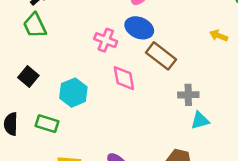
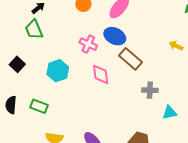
black square: (28, 77) -> (17, 64), moved
cyan hexagon: (73, 93) -> (58, 71), moved
cyan triangle: (200, 120) -> (170, 113), moved

